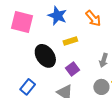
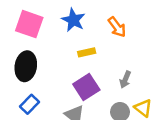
black ellipse: (45, 56) -> (26, 66), moved, turned 40
purple square: (73, 69) -> (86, 87), size x1.5

